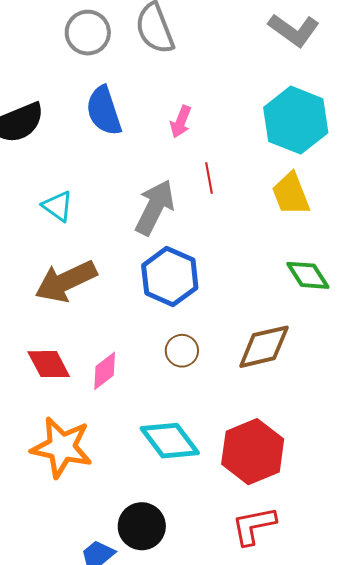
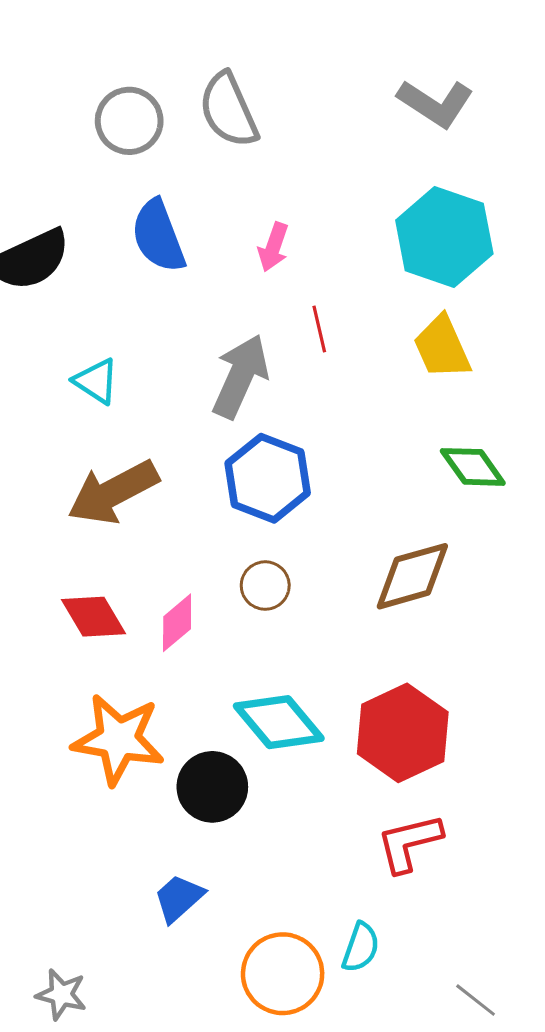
brown circle: (182, 351) -> (265, 586), moved
black circle: (142, 526) -> (212, 787), moved

